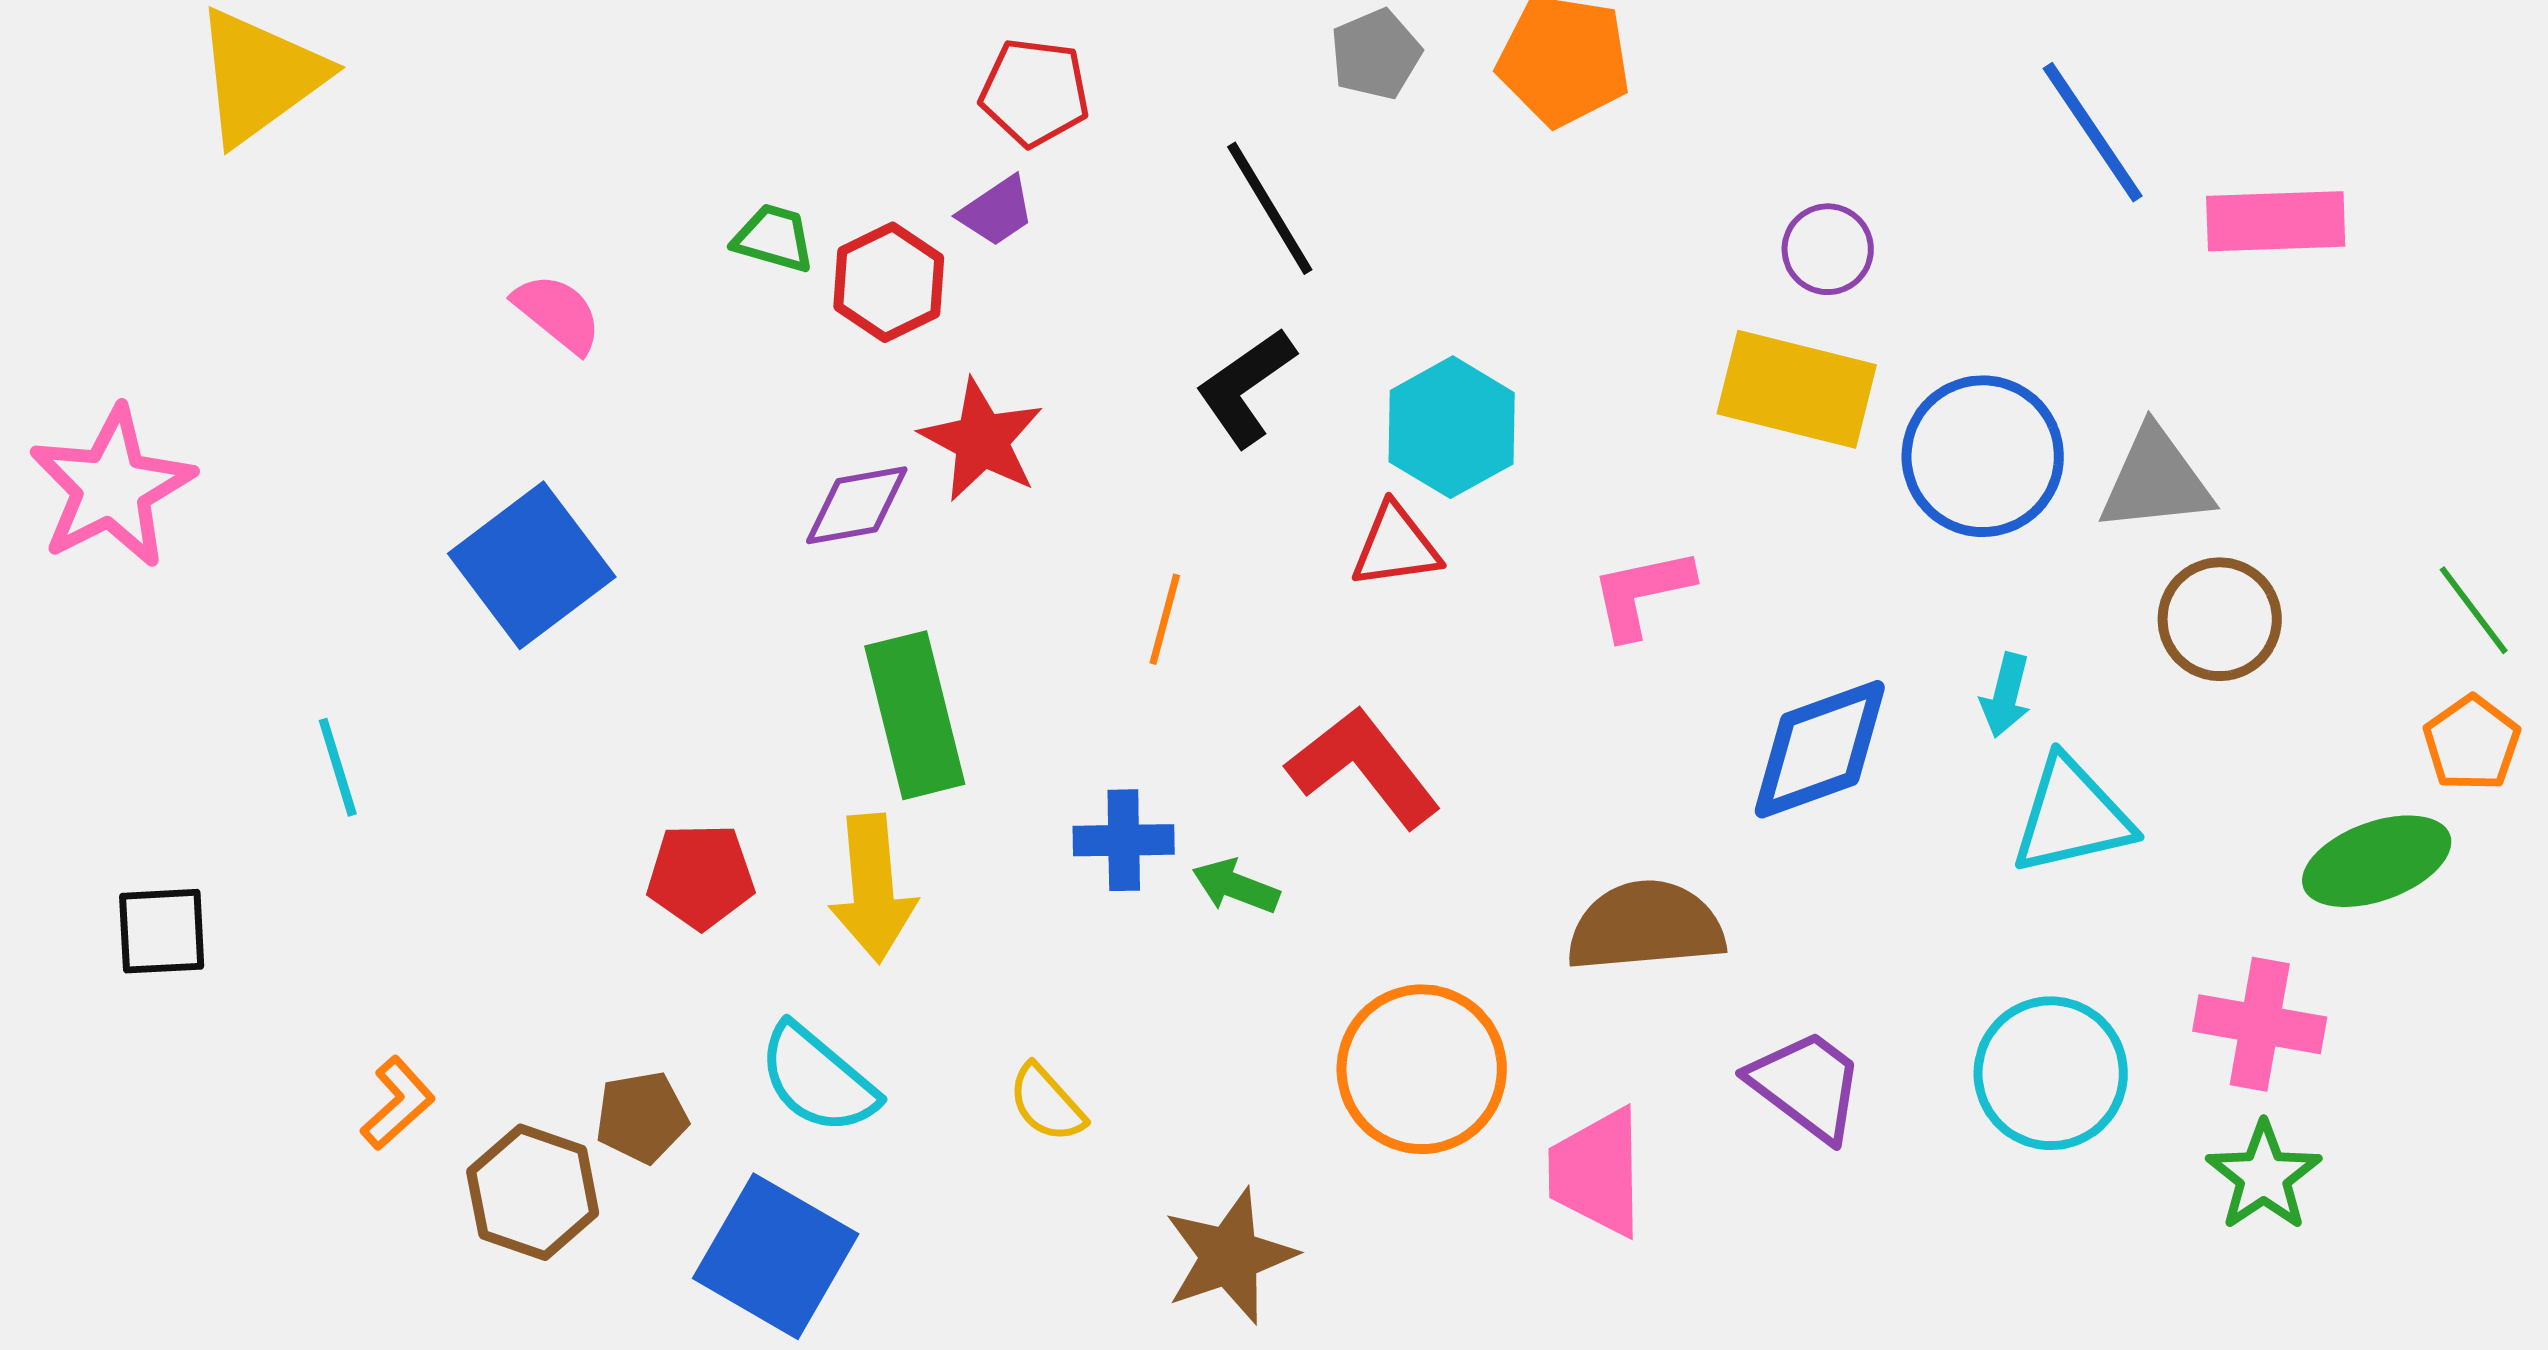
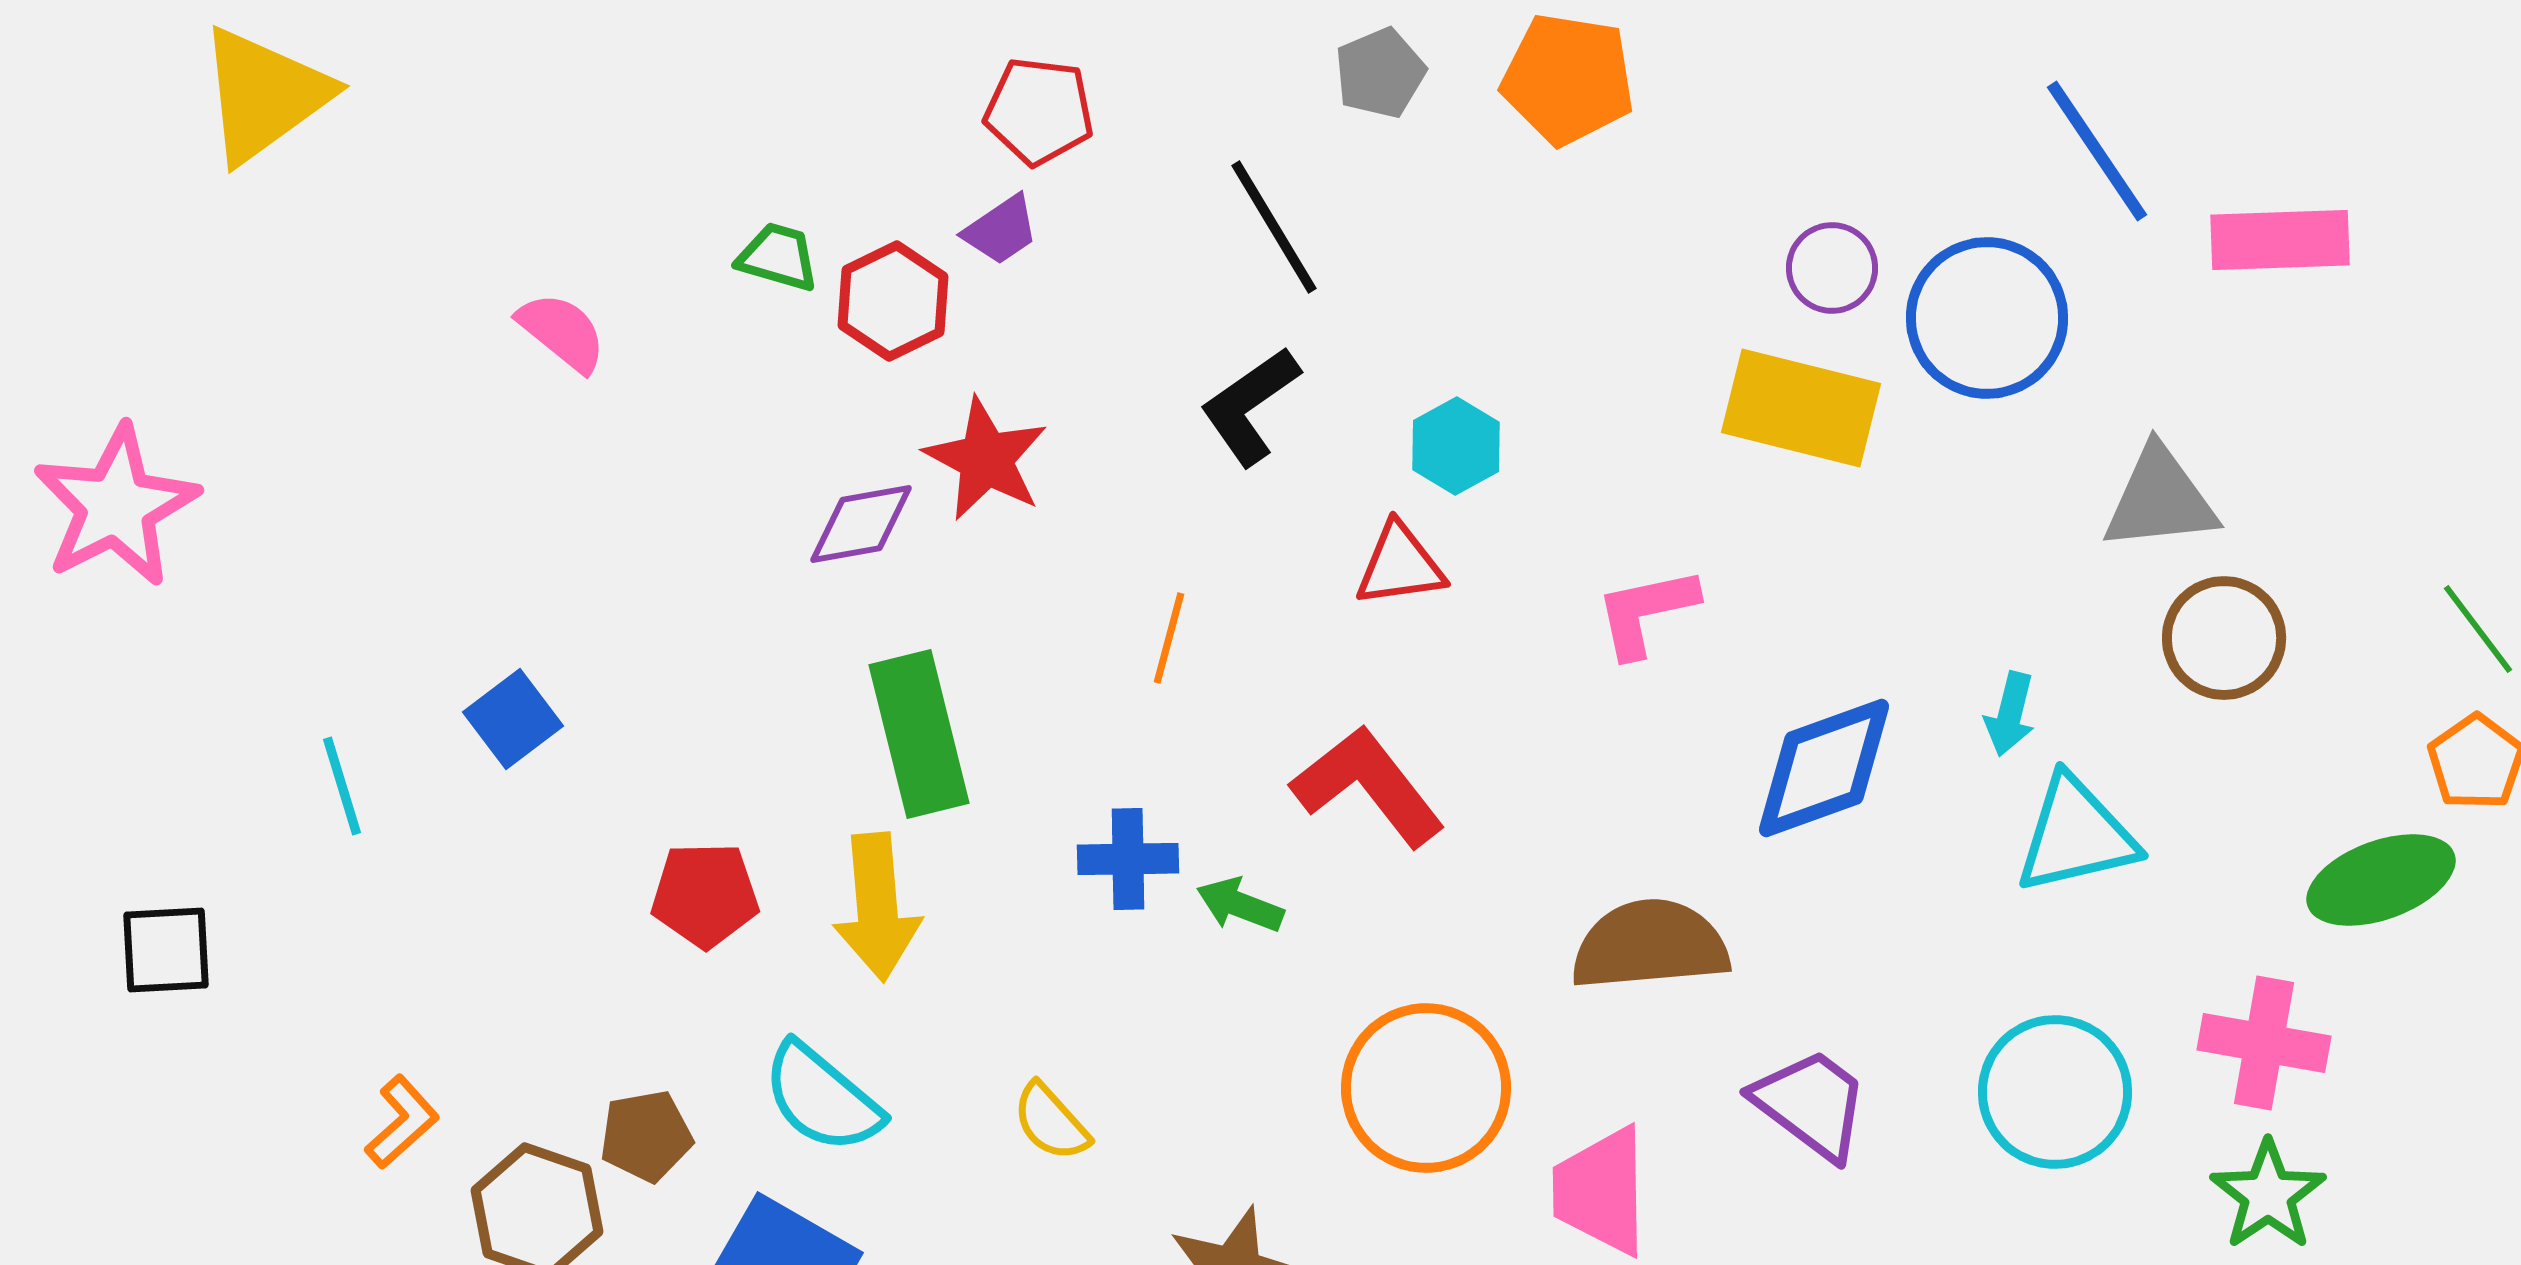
cyan hexagon: (1452, 427) -> (1456, 446), size x0.7
blue circle: (1983, 456) -> (1987, 318), moved
blue square: (532, 565) -> (513, 719), moved, size x0.6

